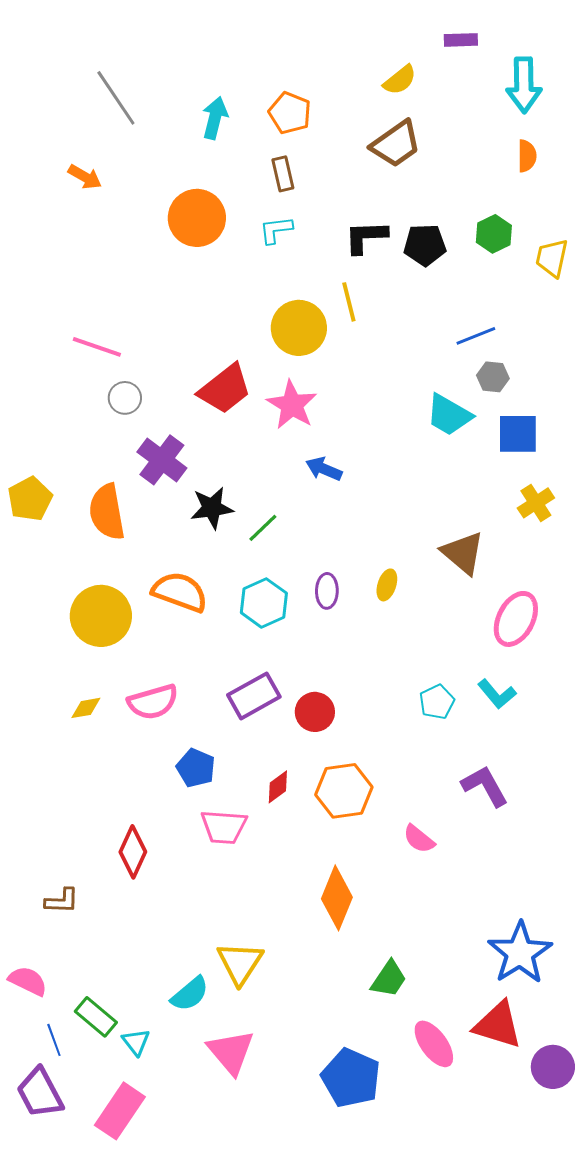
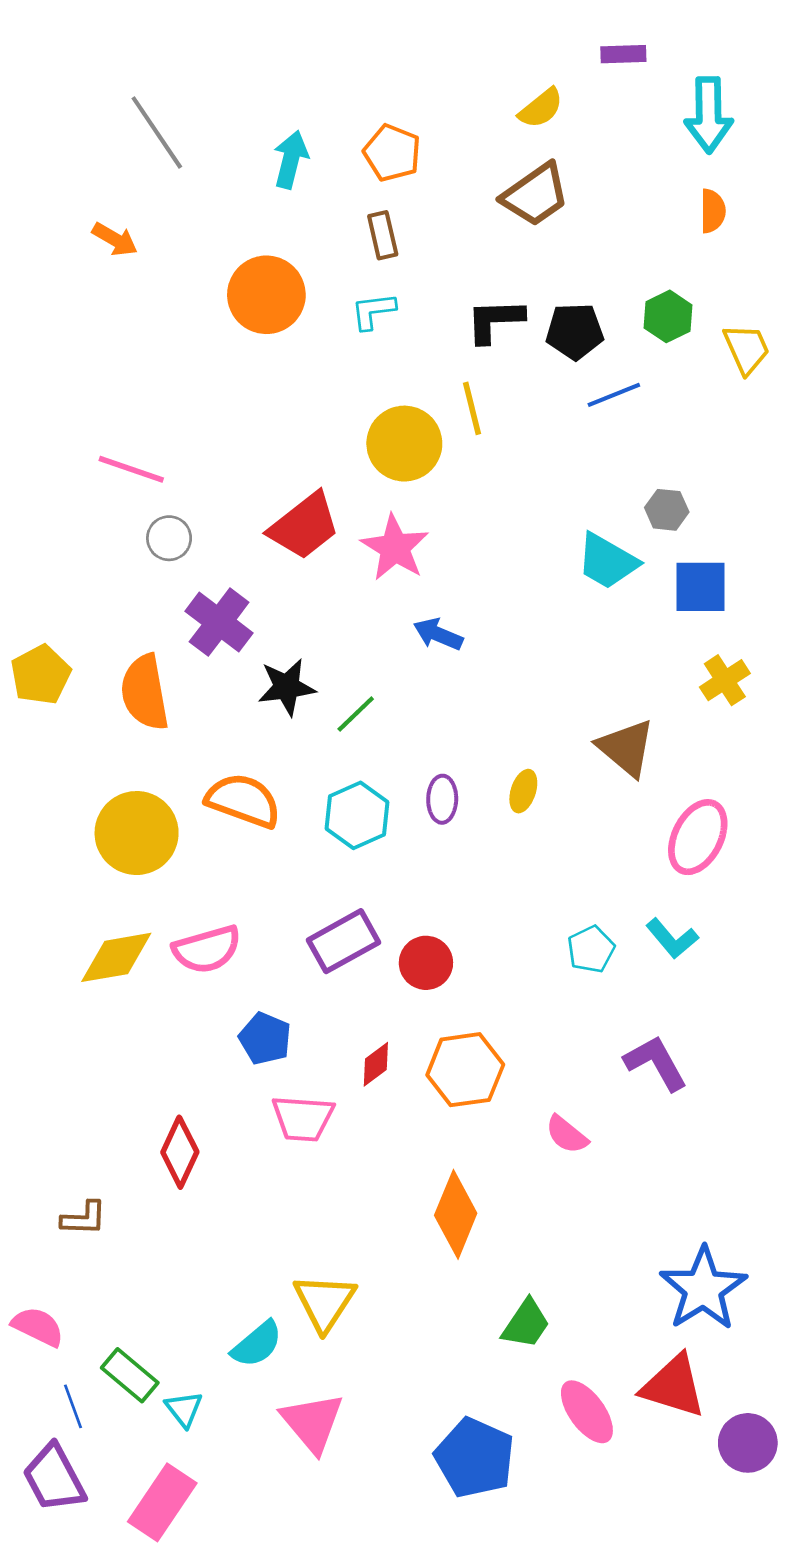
yellow trapezoid: (552, 258) -> (746, 349), turned 144
blue line: (476, 336) -> (614, 395), moved
yellow diamond: (86, 708) -> (116, 957), size x1.8

